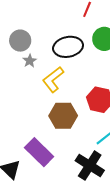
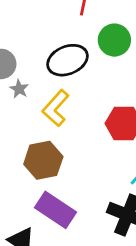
brown hexagon: (63, 116) -> (43, 160), moved

